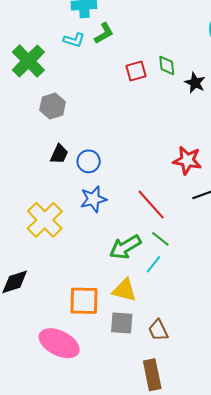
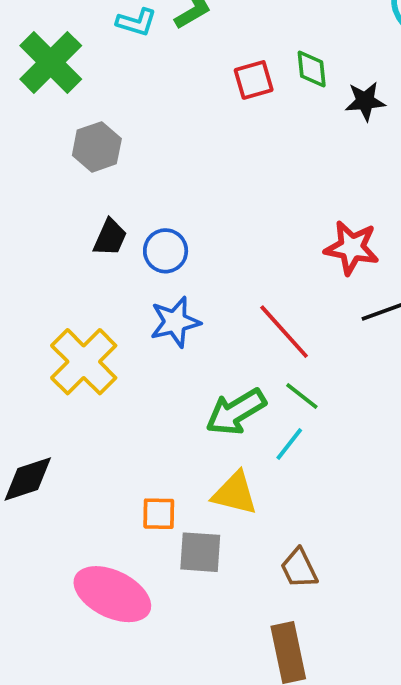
black star: (195, 83) -> (365, 101), turned -30
orange square: (84, 301) -> (159, 514), size x0.6
gray square: (122, 323) -> (200, 552), moved

